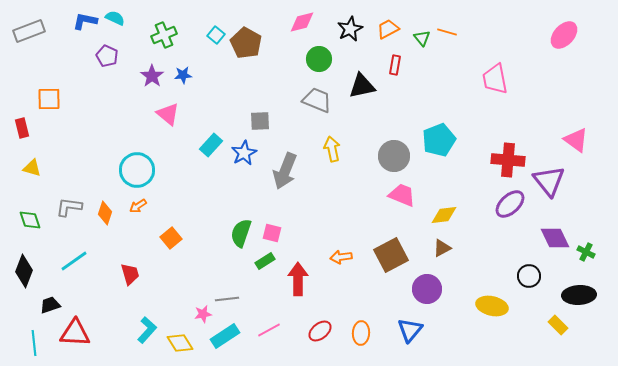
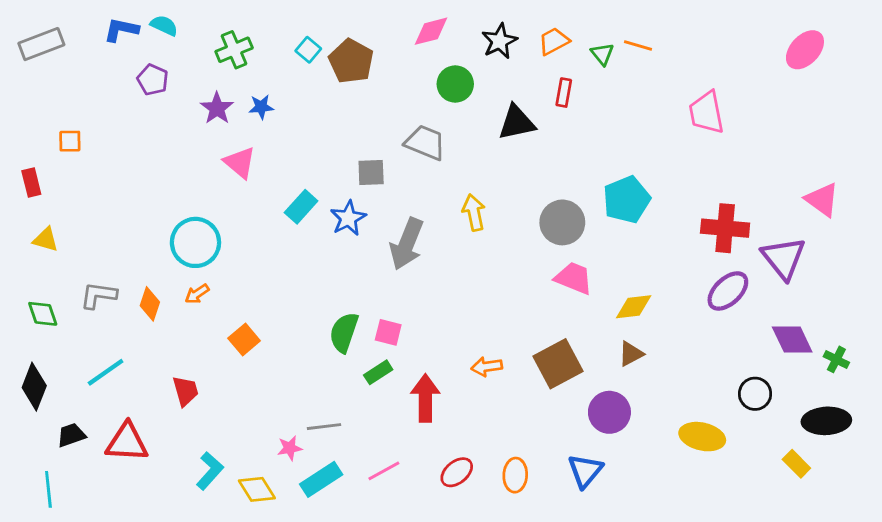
orange square: (49, 99) -> (70, 141), size x0.7
gray trapezoid: (317, 100) -> (425, 143), moved
red triangle: (75, 333) -> (127, 442), moved

